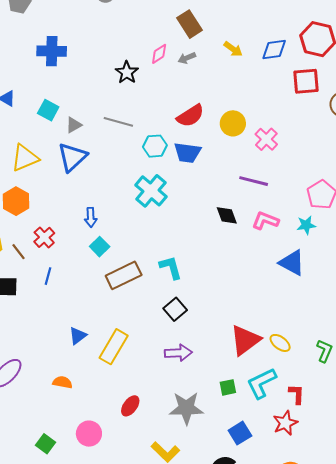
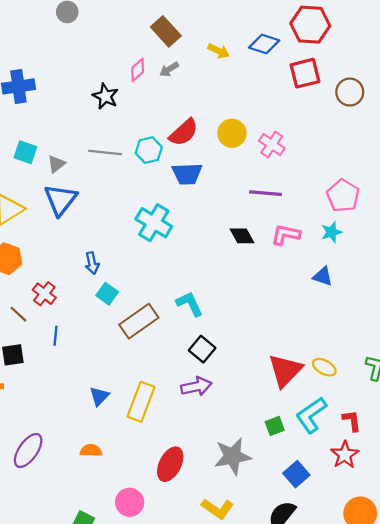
blue diamond: (274, 50) -> (264, 44), turned 36
cyan hexagon: (155, 146) -> (149, 150), moved
blue triangle: (292, 263) -> (323, 276), size x0.7
purple arrow: (178, 353) -> (196, 386), moved
red ellipse: (130, 406) -> (170, 464), size x1.4

